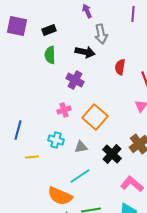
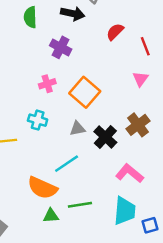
red semicircle: (120, 67) -> (115, 32), turned 35
gray triangle: (81, 147) -> (77, 129), moved

